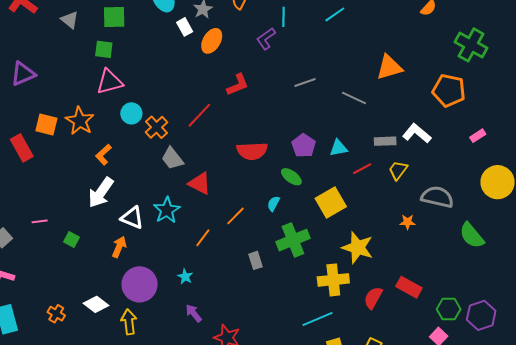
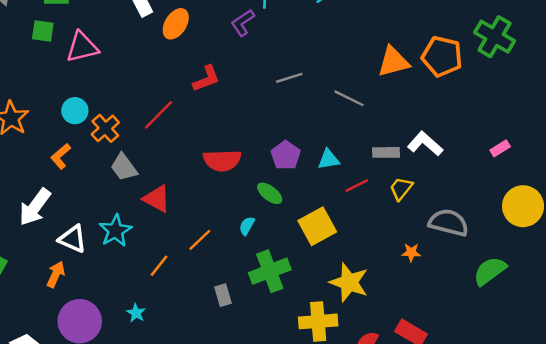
pink triangle: (110, 82) -> (82, 47), moved
orange pentagon: (449, 91) -> (442, 56), moved
orange L-shape: (103, 155) -> (61, 156), moved
green semicircle: (472, 235) -> (490, 271), turned 92

